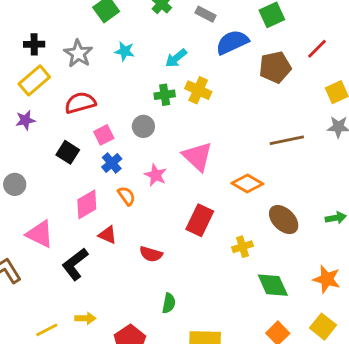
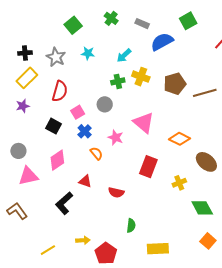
brown pentagon: (275, 67) -> (175, 84), moved
red semicircle: (80, 103) -> (60, 91), turned 125
brown line: (287, 140) -> (205, 93), moved
pink diamond: (87, 204) -> (57, 160), moved
pink triangle: (40, 234) -> (28, 176), moved, turned -35
yellow arrow: (85, 318) -> (83, 240), moved

